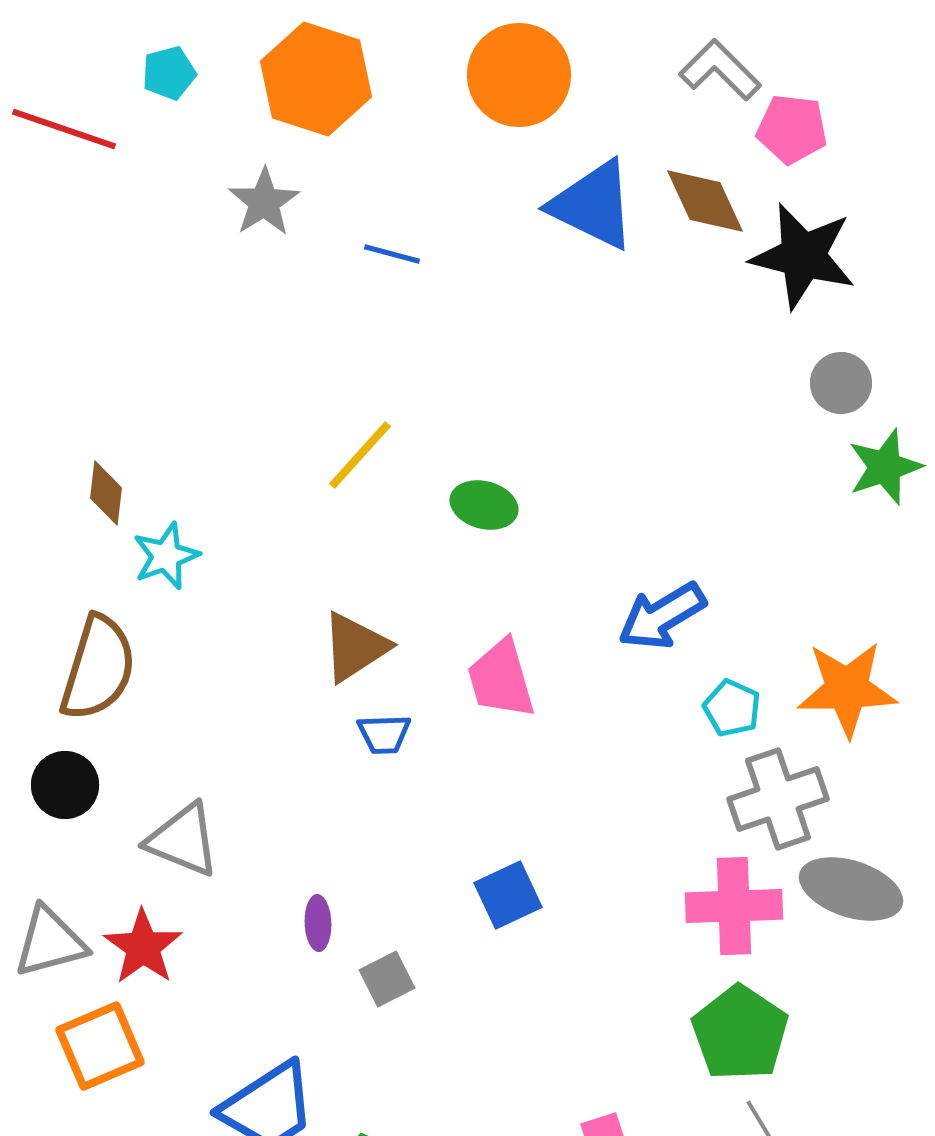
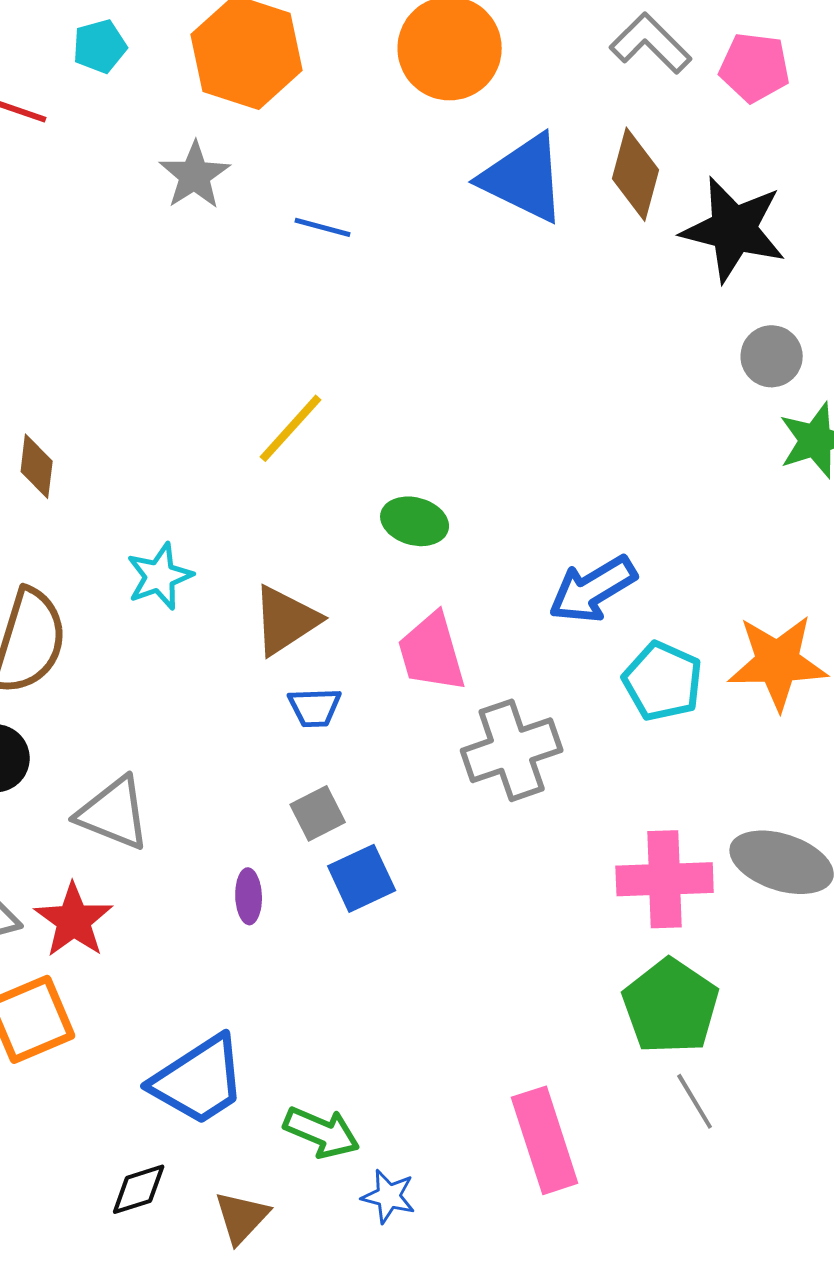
pink pentagon: (792, 129) -> (755, 67), moved
brown diamond: (705, 201) -> (636, 174), turned 40
green ellipse: (484, 505) -> (415, 521), moved
cyan star: (166, 556) -> (160, 576), moved
cyan pentagon: (732, 708) -> (663, 681), size x1.4
gray cross: (778, 799) -> (512, 750), moved
blue square: (508, 895) -> (362, 878), moved
gray square: (387, 979) -> (318, 813), moved

